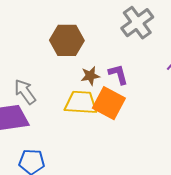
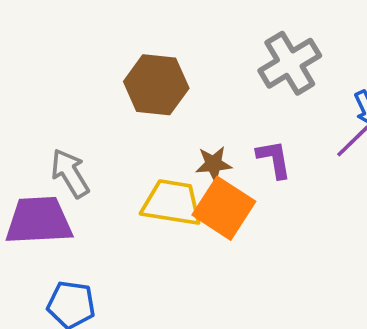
purple L-shape: (118, 74) -> (274, 159), moved
brown star: (90, 76) -> (214, 164), moved

